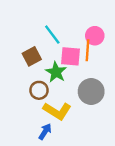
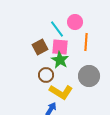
pink circle: (95, 36) -> (75, 22), moved
pink square: (71, 56) -> (60, 47), moved

